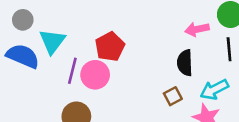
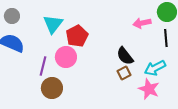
cyan triangle: (52, 41) -> (53, 24), moved
black semicircle: (185, 63) -> (125, 56), moved, turned -36
purple line: (72, 71) -> (43, 66), moved

